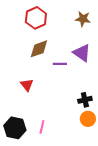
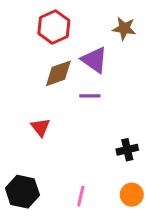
purple triangle: (82, 53) -> (94, 60), moved
orange circle: (88, 119) -> (132, 195), moved
pink line: (42, 127) -> (81, 196), moved

